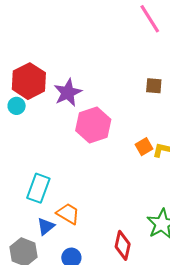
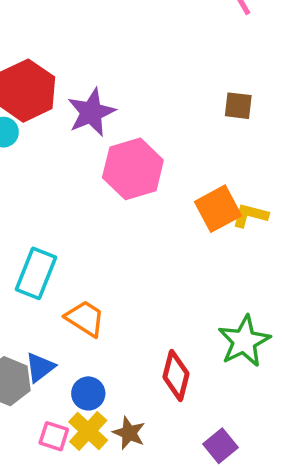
orange square: (144, 147) -> (218, 209), size x1.5
blue triangle: (46, 226) -> (40, 367), moved

